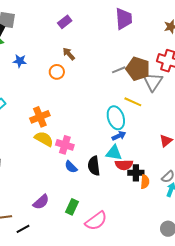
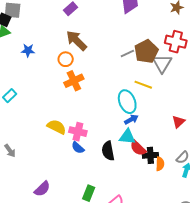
brown arrow: (69, 54) -> (77, 41), size x1.6
brown pentagon: (138, 69) -> (146, 51), turned 30
orange cross: (40, 117) -> (74, 81), moved
red semicircle: (124, 165) -> (138, 148), turned 48
blue semicircle: (71, 167) -> (78, 148), moved
purple semicircle: (41, 202) -> (42, 189), moved

